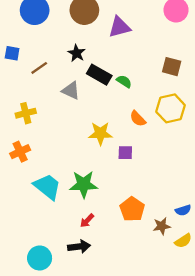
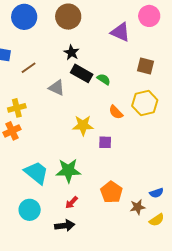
purple triangle: (119, 27) -> (120, 32), moved, turned 40
black star: (77, 53) -> (71, 52), moved
orange cross: (20, 152) -> (12, 131), moved
cyan circle: (40, 258) -> (30, 210), moved

